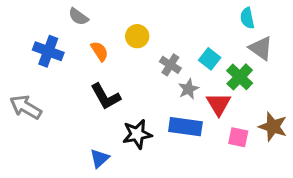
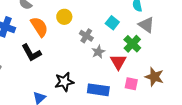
orange semicircle: (100, 51) -> (39, 27), size x1.5
cyan square: (210, 59) -> (112, 23), moved
black L-shape: (106, 96) -> (31, 53), moved
blue rectangle: (185, 127) -> (98, 90), moved

